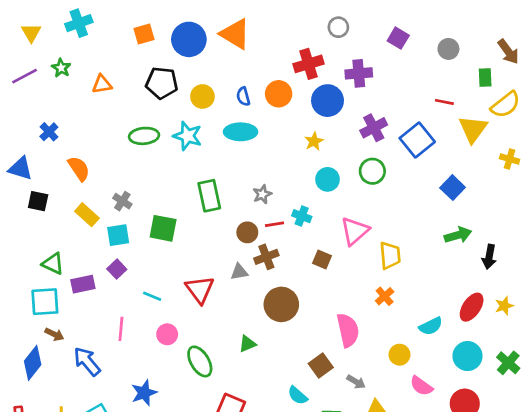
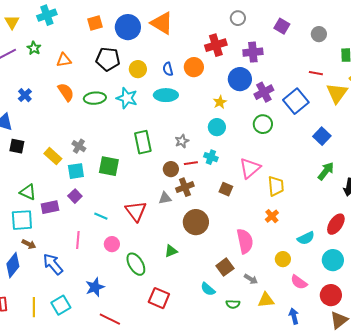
blue circle: (327, 101) -> (240, 79), moved
orange semicircle: (79, 169) -> (66, 92), moved
cyan circle: (327, 179) -> (217, 127), moved
green arrow: (458, 235) -> (326, 171), turned -36

